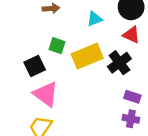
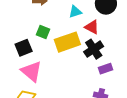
red triangle: (131, 35) -> (92, 27), moved
purple rectangle: (132, 97) -> (105, 69), moved, turned -40

